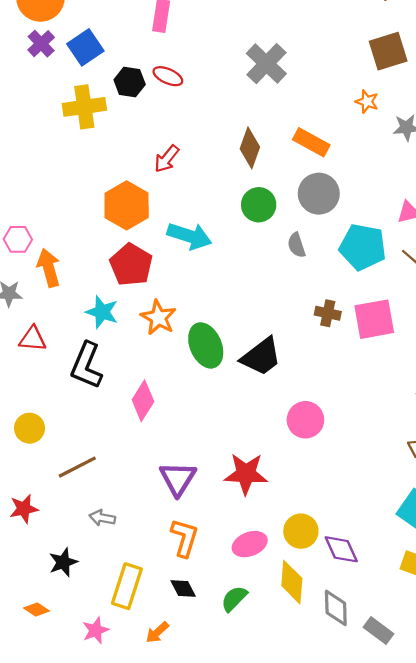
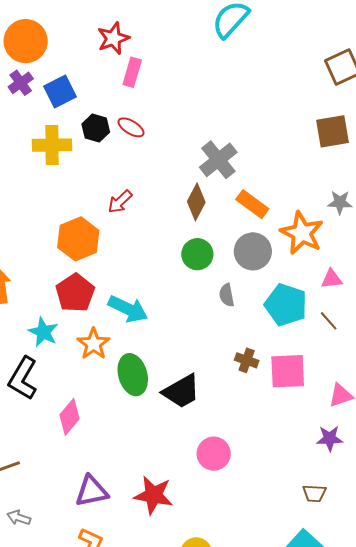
gray cross: (266, 64) -> (218, 160), moved
orange star: (367, 102) -> (302, 233), moved, size x2.0
cyan arrow: (189, 236) -> (128, 309), moved
purple triangle: (178, 479) -> (92, 491), turned 39

